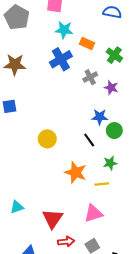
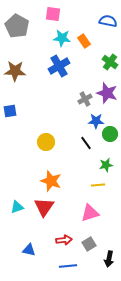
orange rectangle: (87, 44) -> (84, 41), moved, turned 32
gray cross: (90, 77) -> (85, 99), moved
purple star: (111, 88) -> (107, 93), size x1.5
orange star: (76, 172) -> (51, 181), moved
red triangle: (52, 219) -> (44, 207), moved

